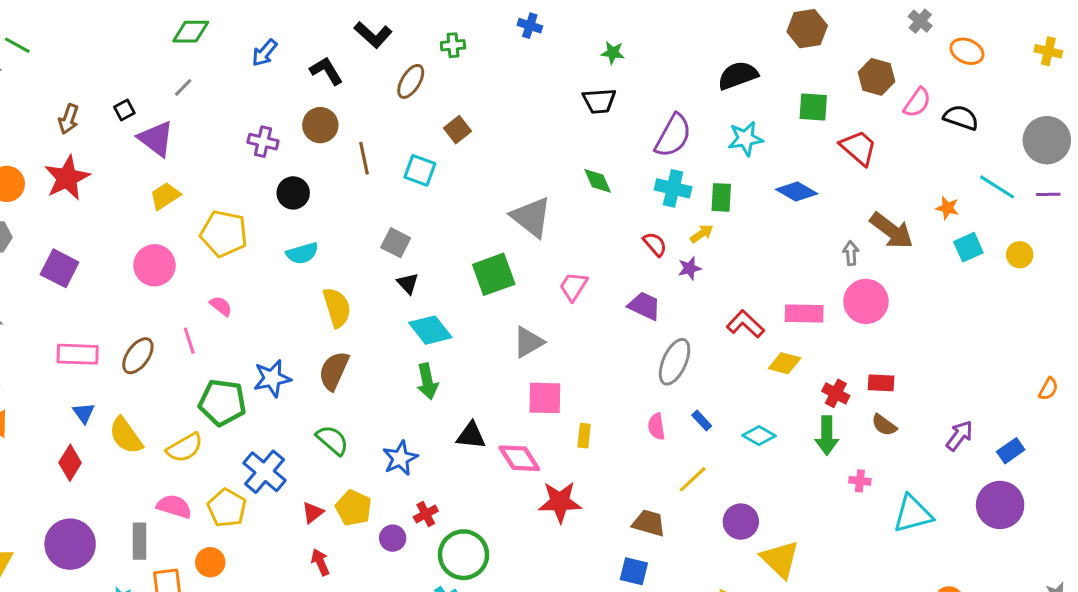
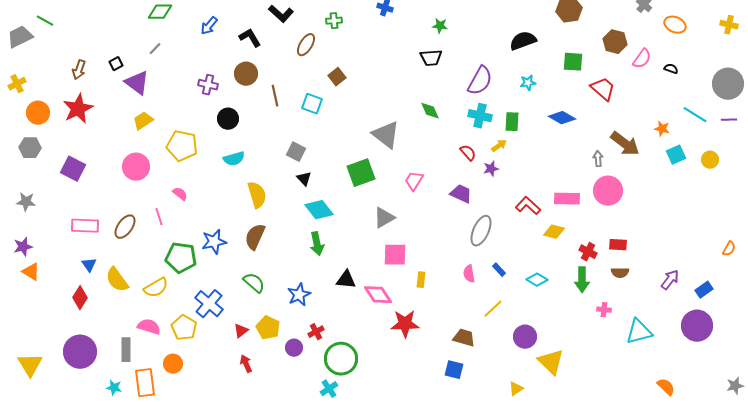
black semicircle: (961, 118) -> (671, 69), size x0.6
cyan star: (745, 139) -> (528, 83), size x0.7
brown semicircle: (884, 425) -> (620, 273), turned -36

